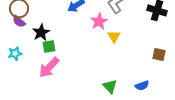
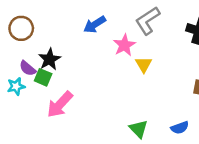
purple semicircle: (19, 21) -> (28, 68), moved
green square: (49, 46) -> (43, 77), moved, turned 32

